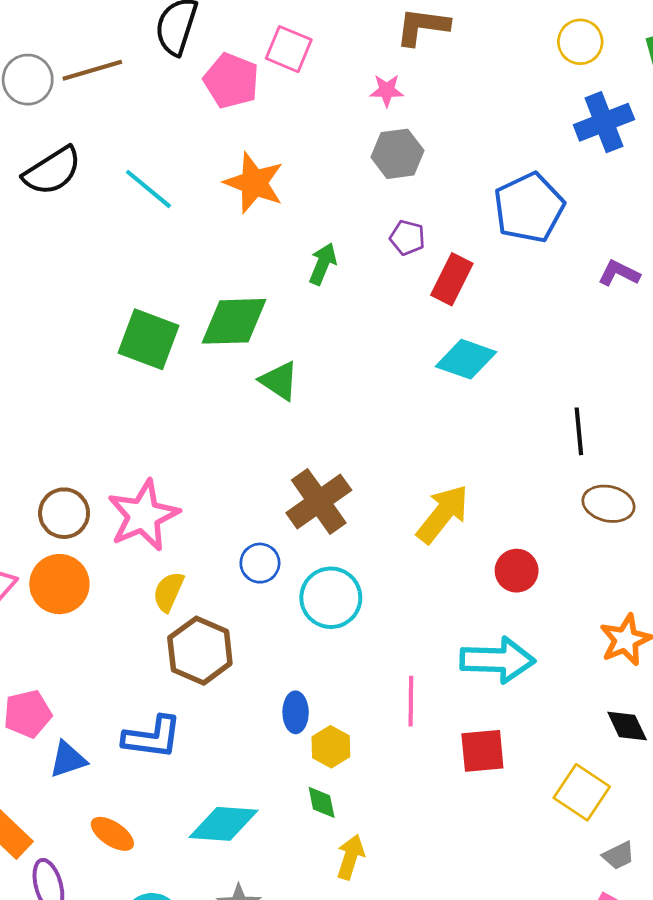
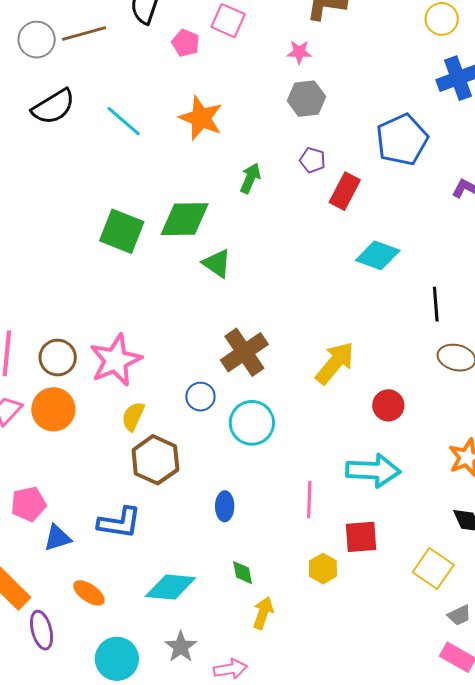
pink pentagon: (231, 81) -> (186, 43), size x0.7
cyan diamond: (466, 359) -> (378, 255), moved
yellow hexagon: (331, 747) -> (323, 569), moved

